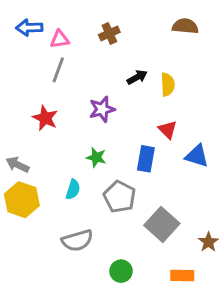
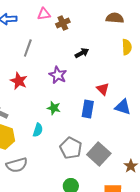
pink triangle: (60, 39) -> (44, 14), moved
yellow semicircle: (168, 84) -> (127, 47), moved
purple star: (102, 109) -> (58, 75), turned -30
gray pentagon: (120, 197) -> (71, 148), moved
gray semicircle: (77, 240) -> (17, 165), moved

